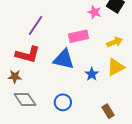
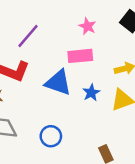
pink star: (94, 12) -> (87, 26), moved
blue star: (92, 74) -> (91, 93), moved

